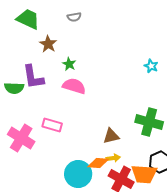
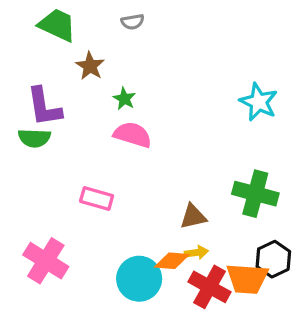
cyan star: (151, 66) -> (259, 102), size x1.6
purple L-shape: (33, 77) -> (44, 107), moved
pink cross: (21, 138) -> (46, 261), moved

